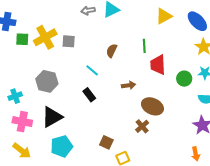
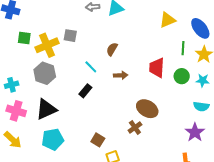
yellow cross: (45, 37) -> (47, 45), moved
green square: (22, 39) -> (24, 38), moved
green line: (144, 46) -> (183, 48), moved
green circle: (184, 79) -> (182, 76), moved
brown arrow: (129, 85) -> (121, 75), moved
black rectangle: (89, 95) -> (85, 91), turned 72

